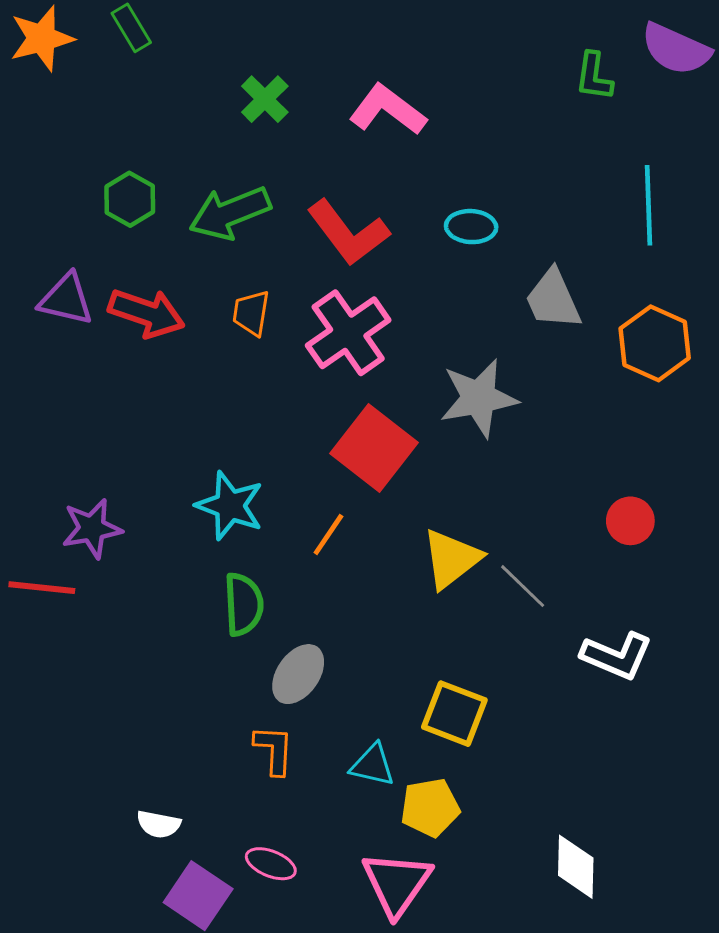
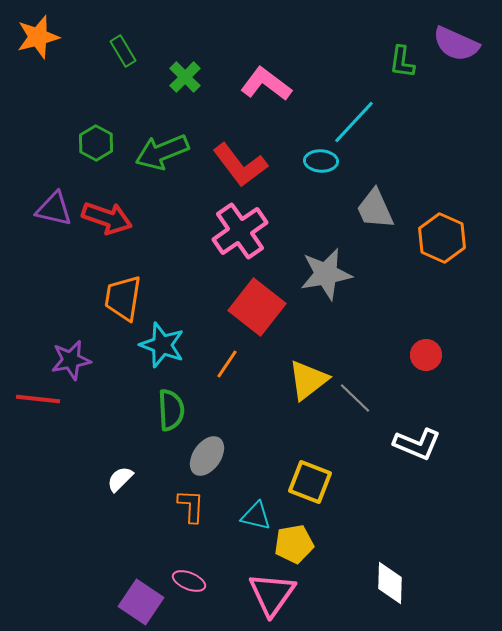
green rectangle: (131, 28) -> (123, 51), moved
cyan line: (649, 205) -> (354, 122), moved, turned 45
orange trapezoid: (251, 313) -> (123, 298), moved, size x1.5
white semicircle: (159, 824) -> (120, 479), moved, turned 124

